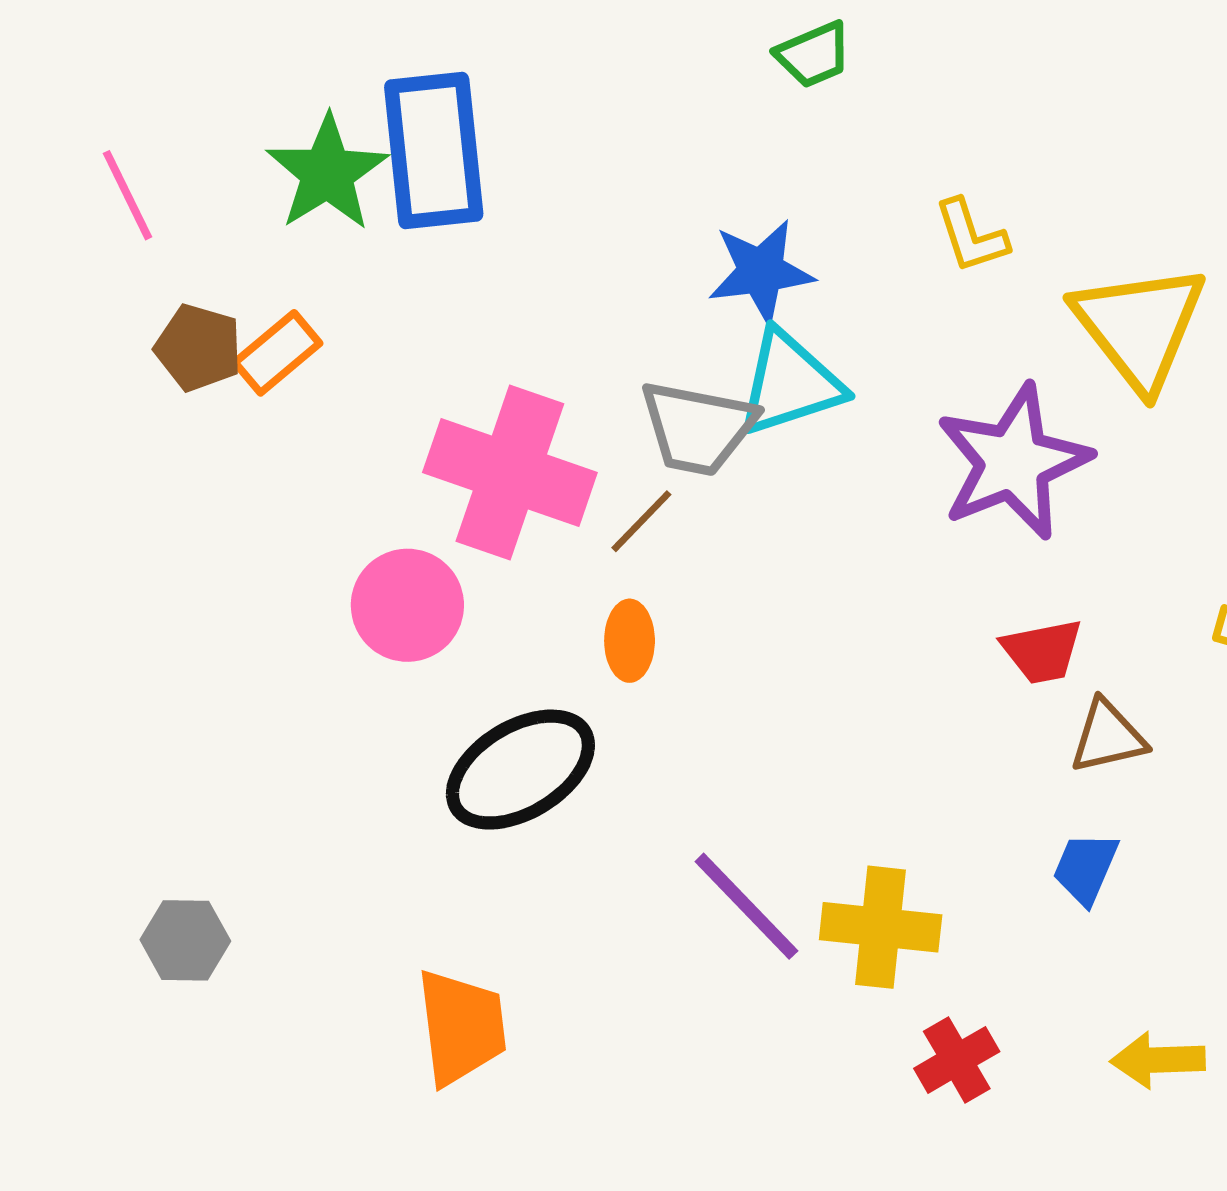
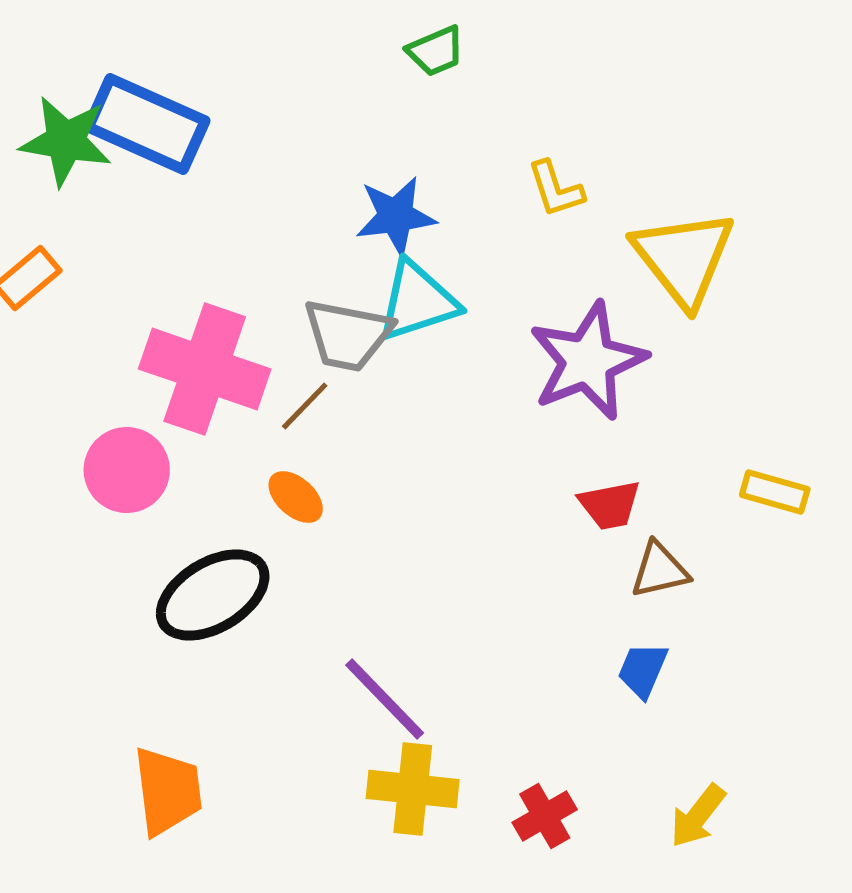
blue rectangle: (434, 151) -> (147, 124), turned -60
green star: (327, 173) -> (66, 141), turned -30
orange ellipse: (630, 641) -> (296, 497), turned -48
yellow cross: (881, 927) -> (413, 789), moved
yellow arrow: (1158, 1060) -> (698, 816), turned -50

